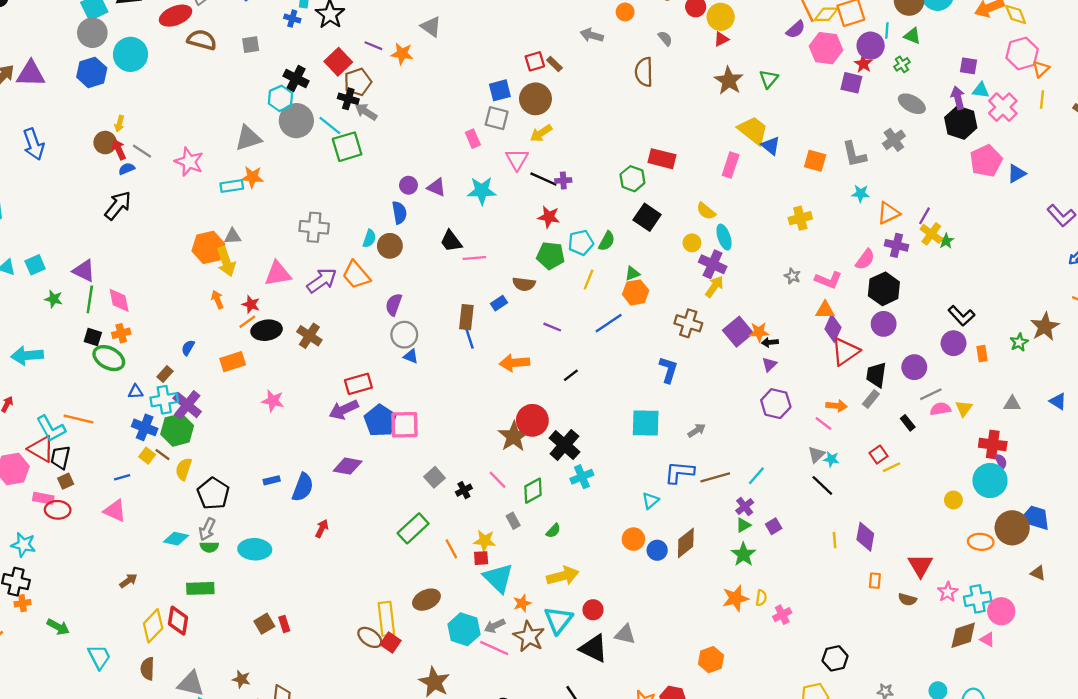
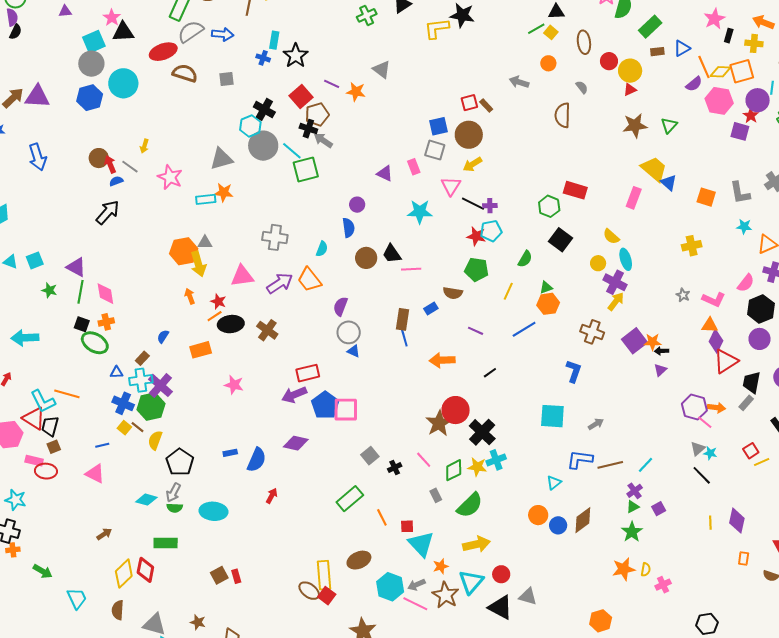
brown star: (729, 81) -> (635, 125), turned 30
yellow arrow: (119, 124) -> (144, 146), moved
purple triangle: (436, 187) -> (385, 173), moved
cyan pentagon: (581, 243) -> (491, 231), moved
brown circle: (390, 246) -> (366, 258), moved
purple hexagon: (776, 404) -> (694, 407), moved
green semicircle: (553, 531) -> (470, 505), size x2.0
yellow star: (485, 541) -> (477, 467), moved

